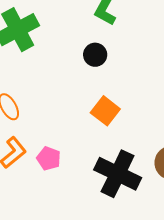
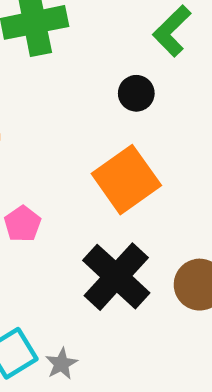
orange square: (105, 111) -> (126, 180), size x1.5

